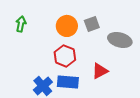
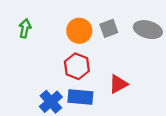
gray ellipse: (120, 40) -> (148, 30), moved

